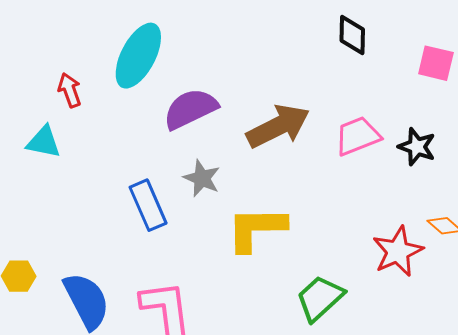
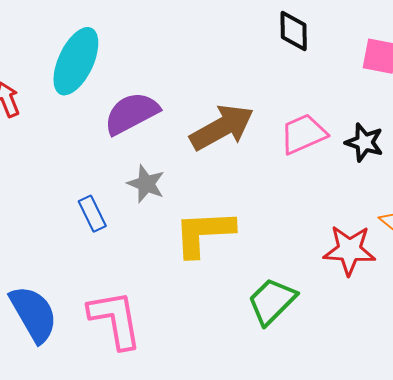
blue rectangle: (148, 205) -> (92, 214), size x0.7
red star: (398, 251) -> (349, 250), turned 30

